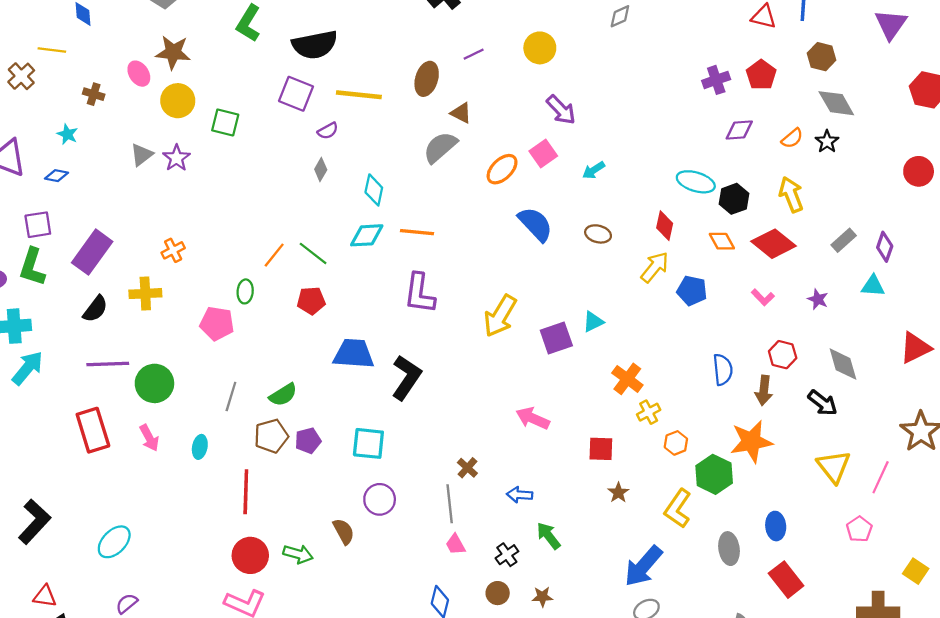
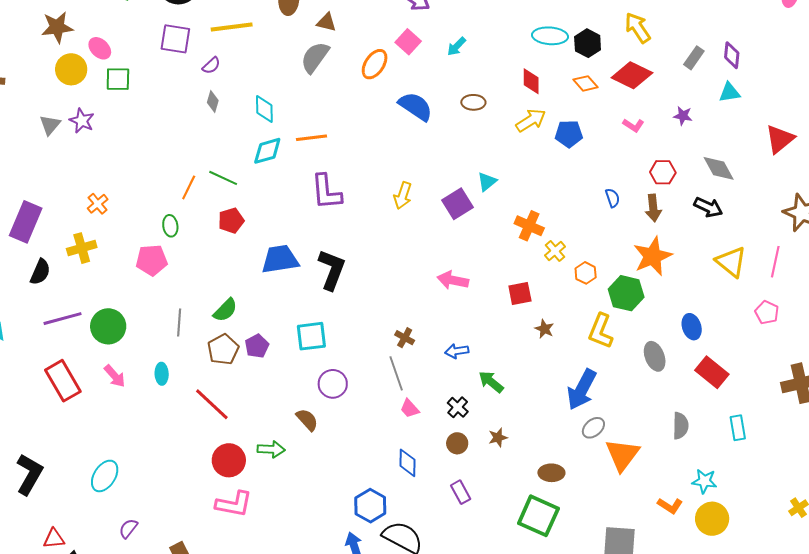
pink ellipse: (139, 74) -> (100, 48), moved
yellow arrow: (655, 267) -> (531, 120), turned 32
yellow arrow: (500, 316) -> (403, 195), size x0.7
blue semicircle: (723, 370) -> (612, 198), size x0.7
red line: (246, 492) -> (212, 404), turned -36

